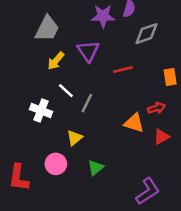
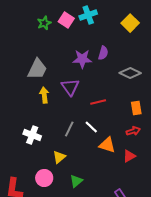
gray diamond: (147, 34) -> (130, 73), moved, turned 45
yellow arrow: (56, 61) -> (44, 95), turned 133
white line: (66, 91) -> (91, 127), moved
red arrow: (156, 108) -> (133, 131), moved

